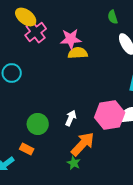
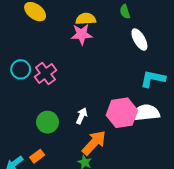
pink cross: (36, 32) -> (45, 74), moved
yellow semicircle: (78, 53) -> (86, 19), moved
orange rectangle: (27, 149) -> (37, 156), moved, turned -64

